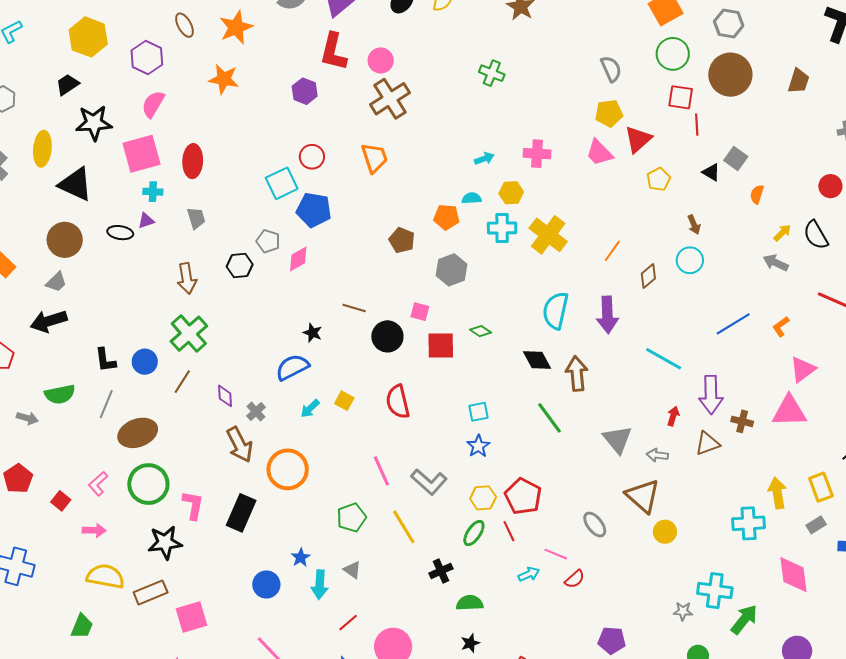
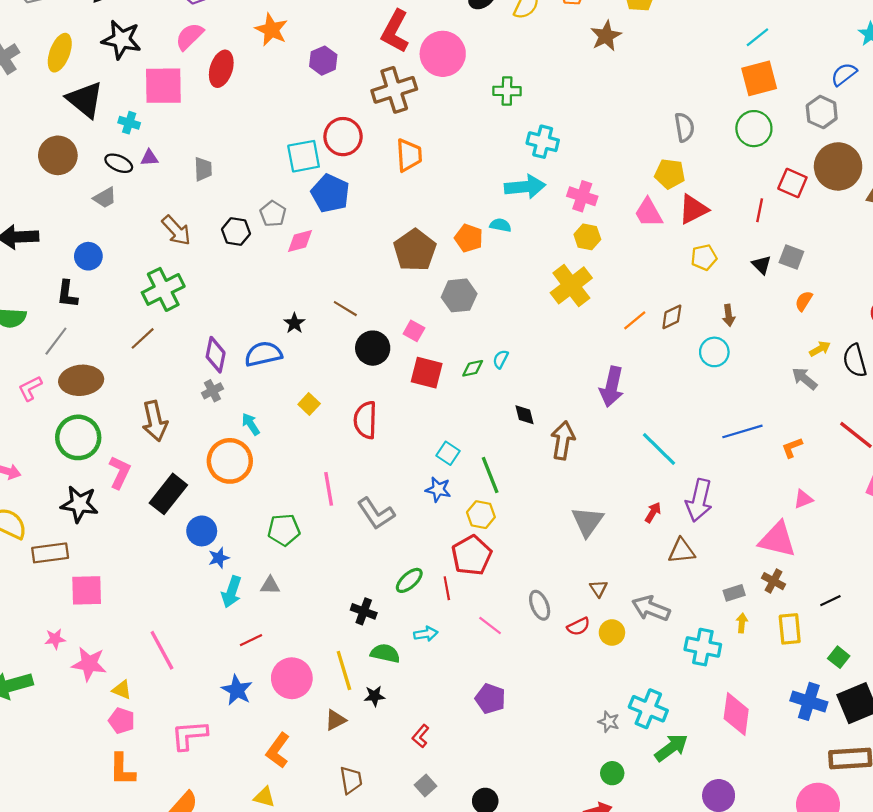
pink circle: (381, 60) -> (443, 54), size x1.6
green cross: (492, 73) -> (507, 91), moved, turned -35
brown circle: (730, 75) -> (838, 166), moved
purple hexagon: (305, 91) -> (323, 61), moved
red square: (681, 97) -> (792, 183), moved
brown cross: (390, 99) -> (394, 90), moved
red circle: (312, 157) -> (343, 137), size x1.4
cyan arrow: (484, 159) -> (525, 187), size x1.8
gray square: (736, 159) -> (791, 257), turned -30
red ellipse: (193, 161) -> (221, 69), moved
cyan cross: (153, 192) -> (129, 123), moved
yellow hexagon: (511, 193) -> (587, 237), moved
cyan cross: (502, 228) -> (543, 142), moved
brown pentagon: (402, 240) -> (415, 250), size x1.5
brown diamond: (648, 276) -> (672, 317), moved
brown arrow: (187, 278) -> (176, 230), turned -48
gray trapezoid: (56, 282) -> (105, 198), moved
cyan semicircle: (556, 311) -> (501, 359), moved, size x0.5
green diamond: (480, 331) -> (473, 368), turned -60
black diamond: (537, 360) -> (525, 415), size x0.7
blue circle: (145, 362) -> (88, 256), moved
pink triangle: (803, 369) -> (803, 499), size x0.7
purple diamond: (225, 396) -> (216, 355), moved, size x1.4
cyan arrow: (310, 409) -> (251, 424), moved, turned 85
cyan square: (478, 412) -> (448, 453), turned 30
green line: (550, 418) -> (490, 475), moved
brown cross: (742, 421) -> (773, 581), moved
brown arrow: (240, 445) -> (155, 421), moved
blue star: (478, 446) -> (438, 489), turned 30
gray arrow: (657, 455) -> (651, 608), moved, size x1.6
pink L-shape: (98, 484) -> (30, 388), moved
yellow arrow: (777, 493) -> (742, 623), size x0.6
brown triangle: (643, 496) -> (599, 588), size x0.5
yellow hexagon: (483, 498) -> (481, 515), moved
gray rectangle: (816, 525) -> (734, 593), moved
yellow line: (404, 527) -> (344, 670), moved
gray triangle: (352, 570) -> (270, 585), turned -48
black cross: (441, 571) -> (364, 611), turned 30
cyan arrow: (529, 574) -> (426, 634), moved
red semicircle: (575, 579) -> (579, 626), moved
blue circle: (266, 584) -> (202, 531), moved
purple pentagon: (612, 640) -> (490, 699), moved

